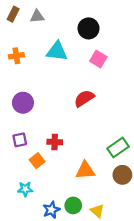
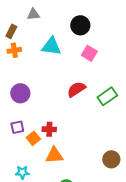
brown rectangle: (13, 14) -> (11, 31), moved
green rectangle: (118, 148) -> (107, 96), moved
orange square: (37, 161) -> (33, 138), moved
orange triangle: (85, 170) -> (54, 155), moved

